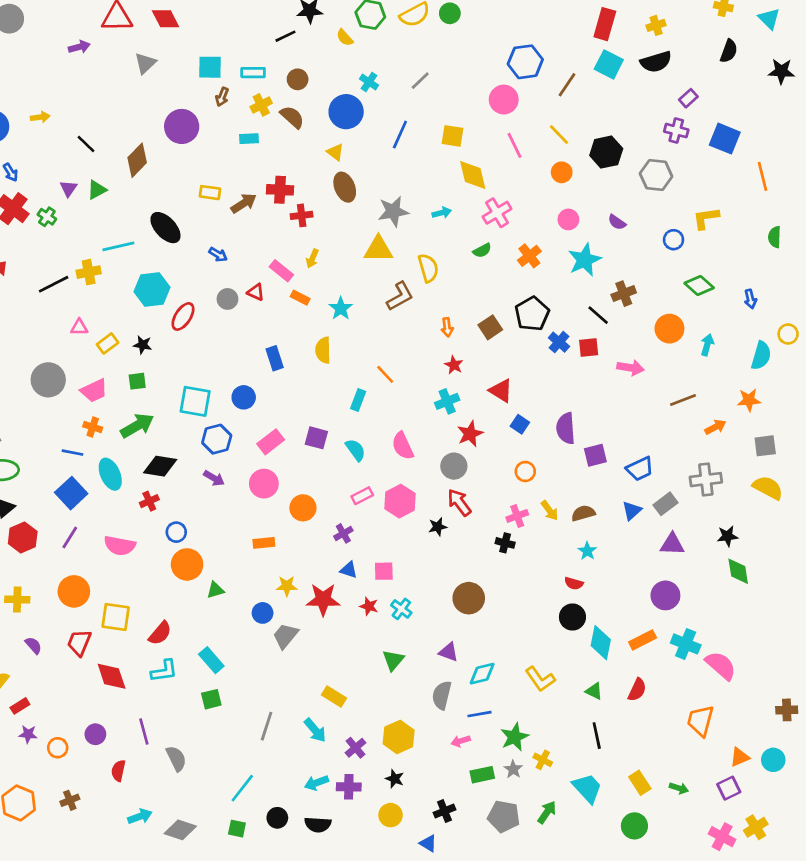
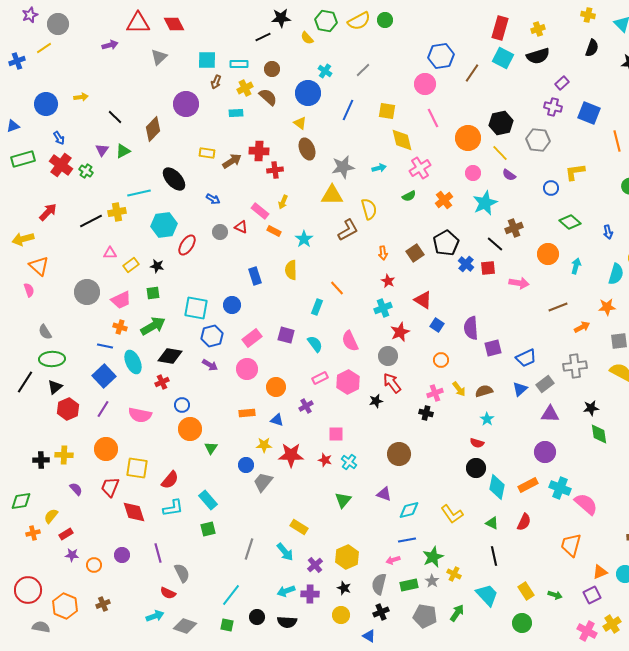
yellow line: (559, 135) -> (500, 153), moved
orange circle: (562, 172) -> (468, 138), size x1.6
blue triangle: (349, 570) -> (277, 420), moved
green triangle: (215, 590) -> (211, 448), turned -40
gray semicircle: (442, 695) -> (379, 584), moved
red semicircle: (118, 771) -> (168, 593), moved, turned -77

